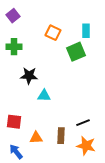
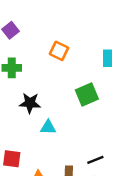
cyan rectangle: (86, 31) -> (107, 58), moved
green square: (76, 52) -> (87, 95), moved

